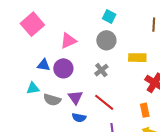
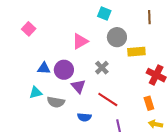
pink square: (32, 24) -> (29, 29), size x0.6
gray circle: (106, 40) -> (117, 37), moved
pink triangle: (68, 41) -> (80, 41), moved
purple triangle: (75, 97) -> (78, 86), moved

